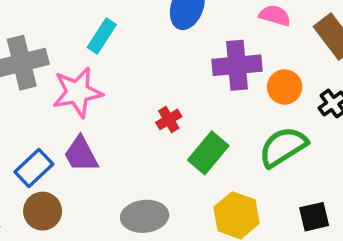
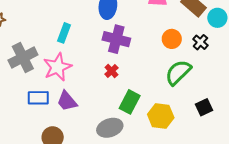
purple cross: (237, 65) -> (116, 39), moved, turned 32
green rectangle: (208, 153) -> (130, 102), moved
blue rectangle: (34, 168) -> (38, 98), moved, turned 55

